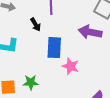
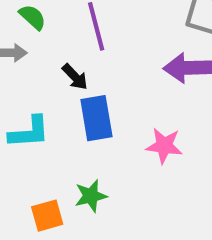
blue rectangle: (54, 48) -> (96, 118), moved

